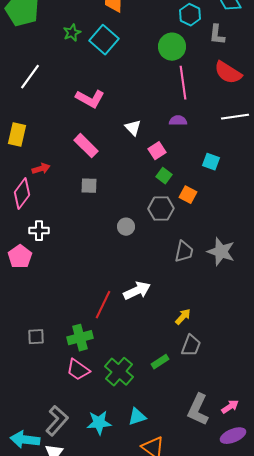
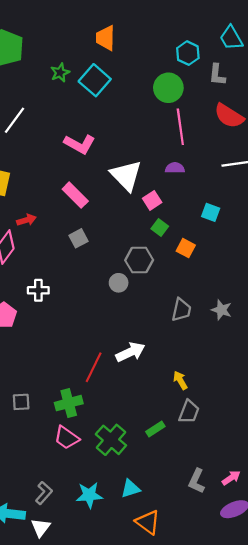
white triangle: (133, 128) -> (126, 176), size x1.8
gray square: (89, 186) -> (78, 238), turned -30
gray hexagon: (161, 209) -> (139, 260), moved
white cross: (39, 231) -> (38, 290), moved
gray star: (221, 252) -> (221, 310), size x0.7
yellow arrow: (183, 317) -> (180, 380), turned -72
gray L-shape: (198, 410) -> (197, 481), size x0.7
gray L-shape: (57, 421) -> (44, 493), size x0.7

